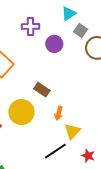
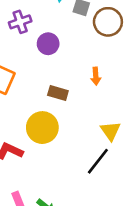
purple circle: (54, 44) -> (48, 44), moved
orange arrow: (59, 113) -> (96, 76), moved

